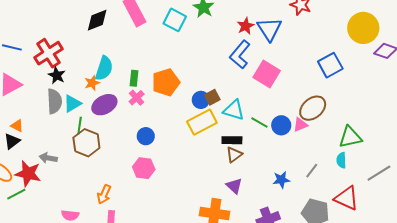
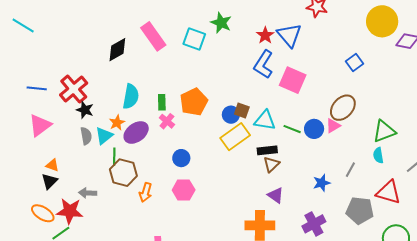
blue square: (330, 65) -> (354, 63), size x0.7
orange star: (92, 83) -> (117, 123), moved
brown square: (212, 97) -> (242, 111), turned -35
gray semicircle: (54, 101) -> (86, 136), size x0.7
orange arrow: (104, 194) -> (146, 192), moved

